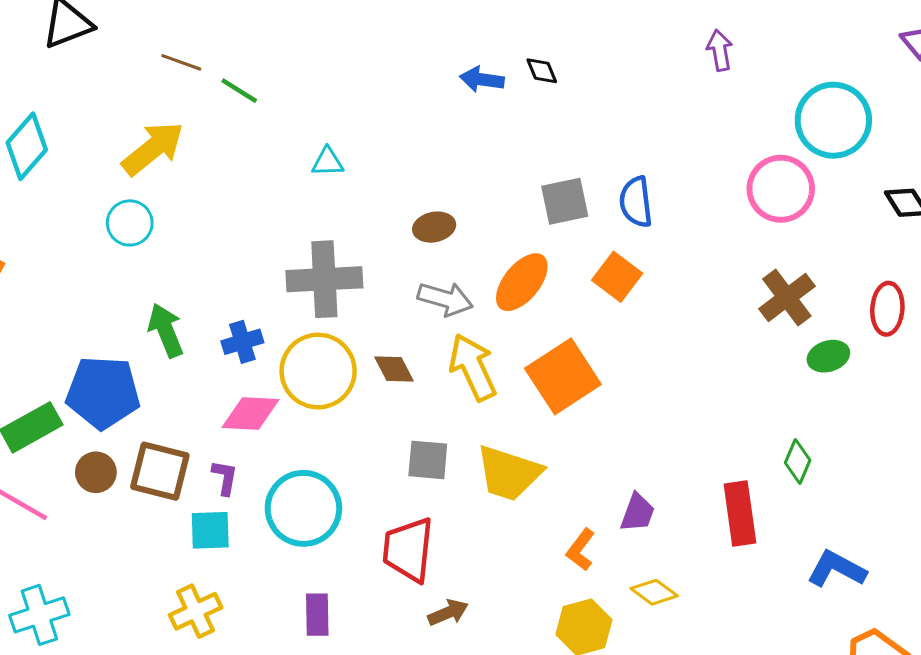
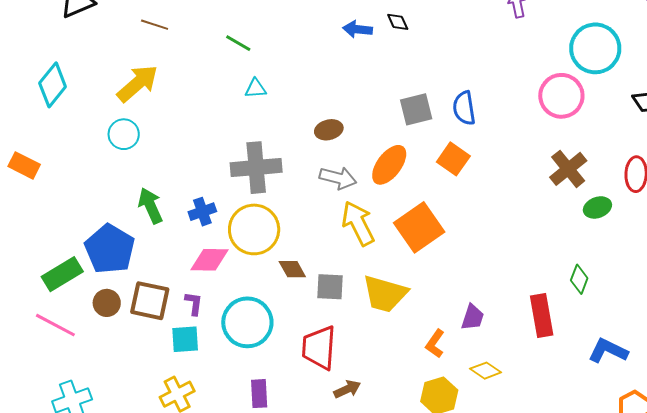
green line: (239, 91) -> (238, 43), moved
brown diamond: (394, 369) -> (292, 269), moved
blue pentagon: (103, 392) -> (110, 249), turned 30

